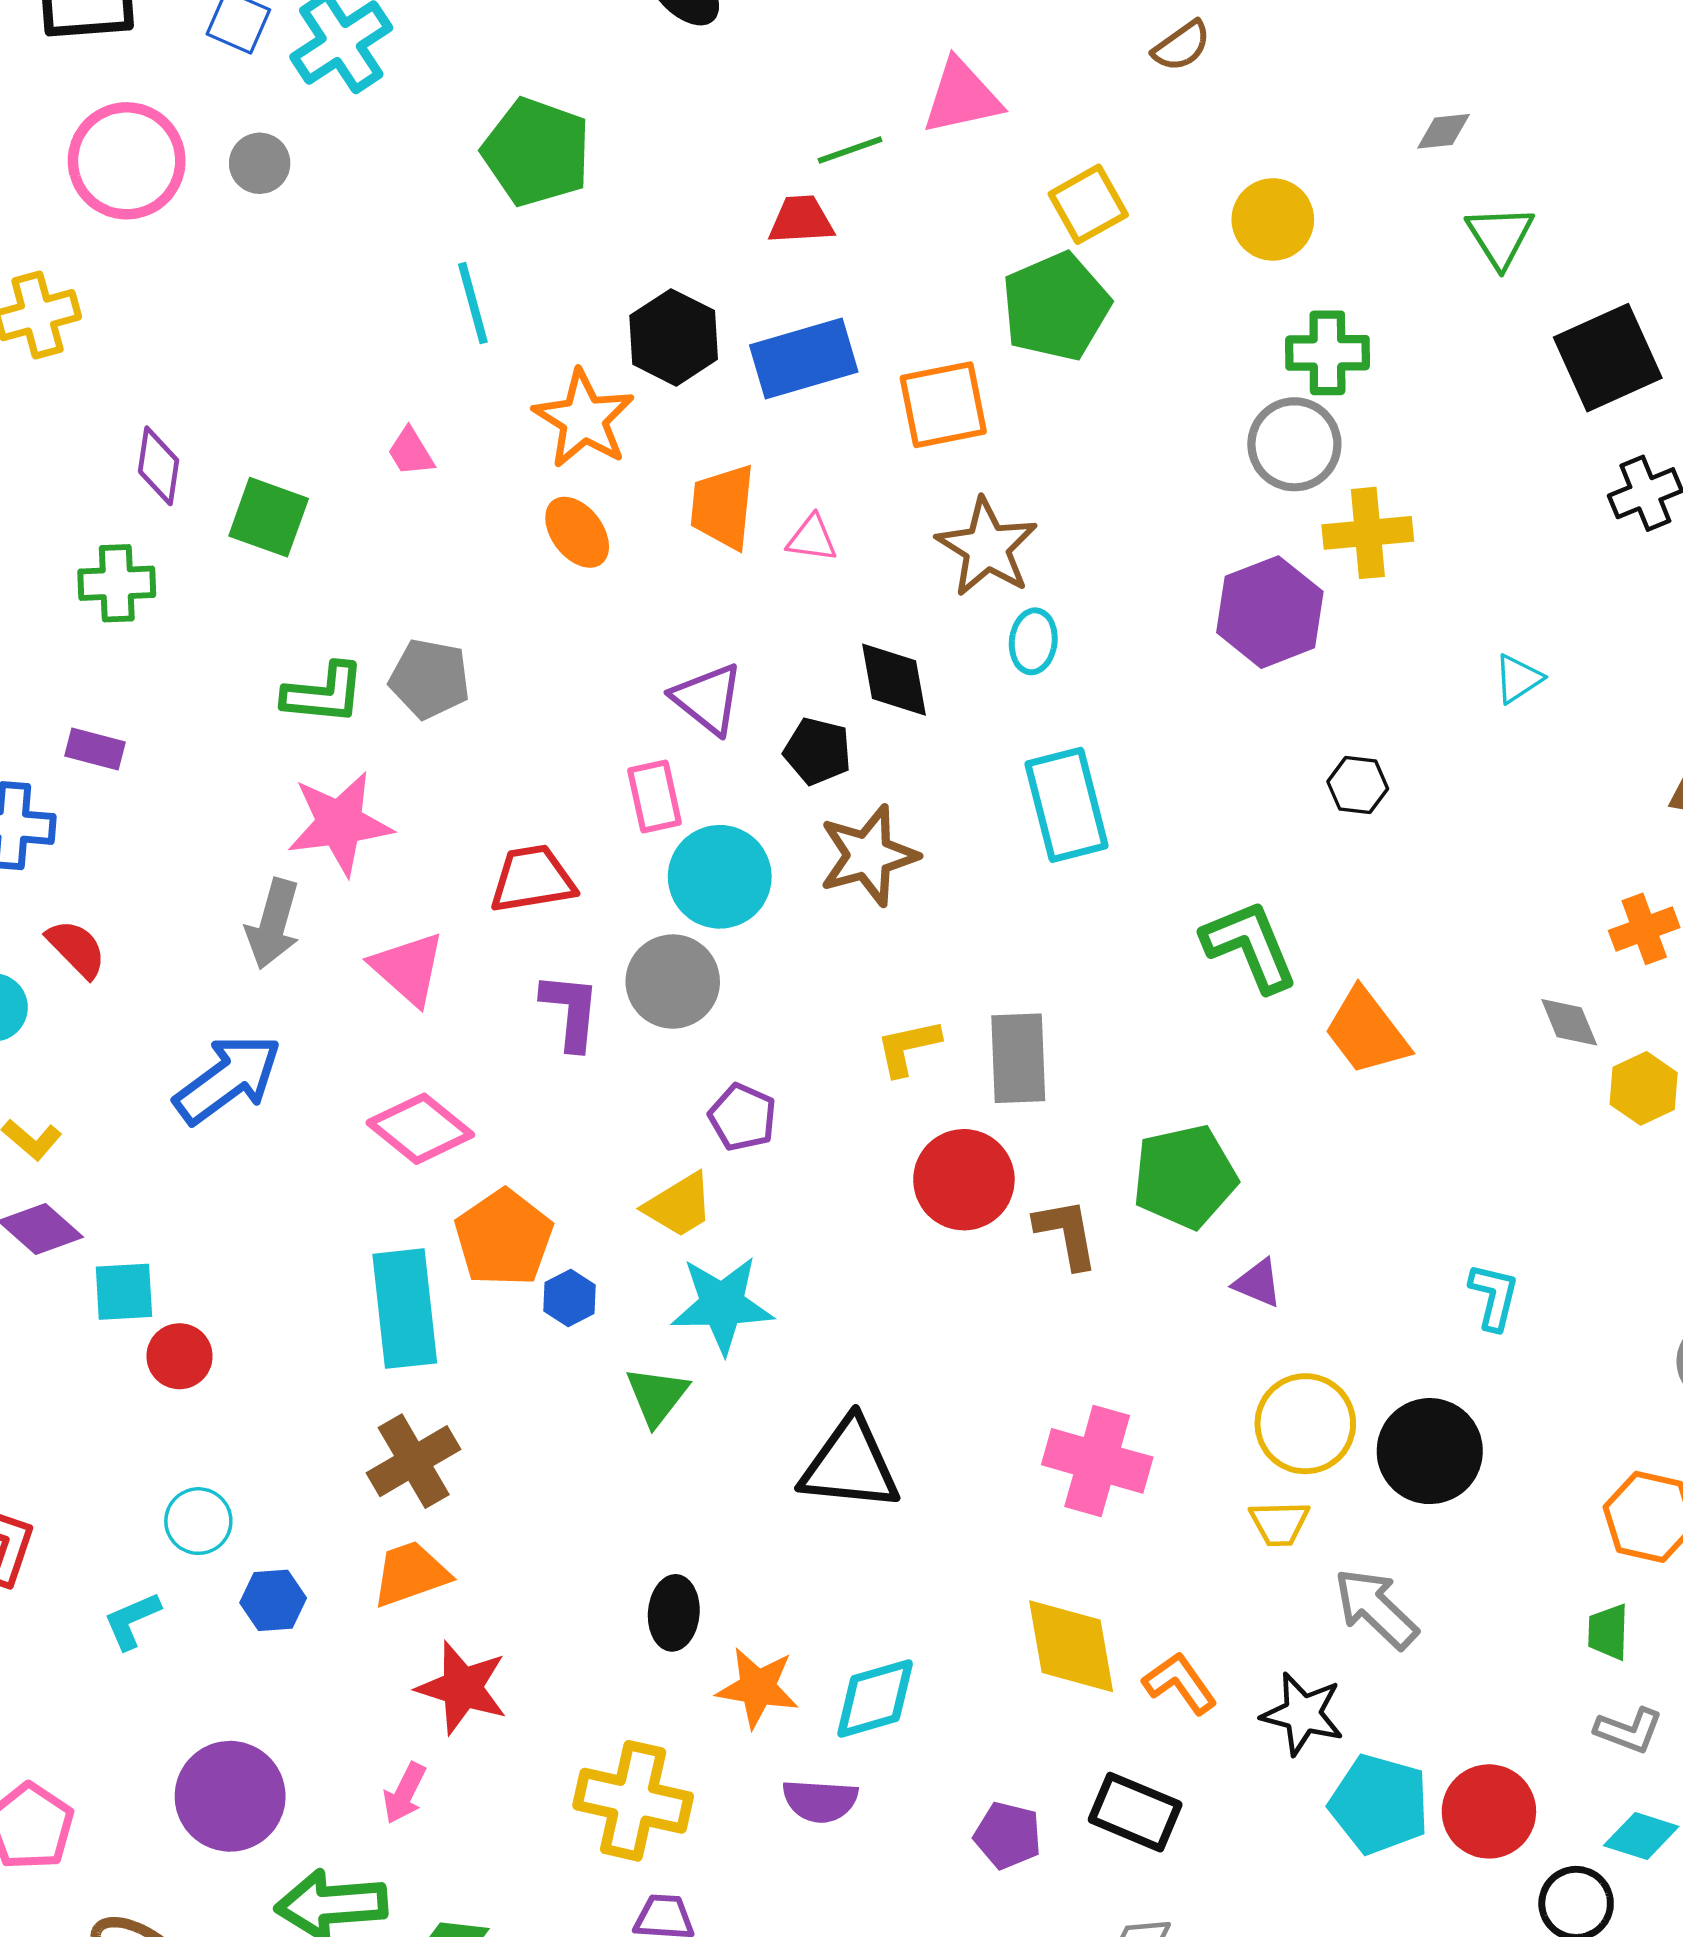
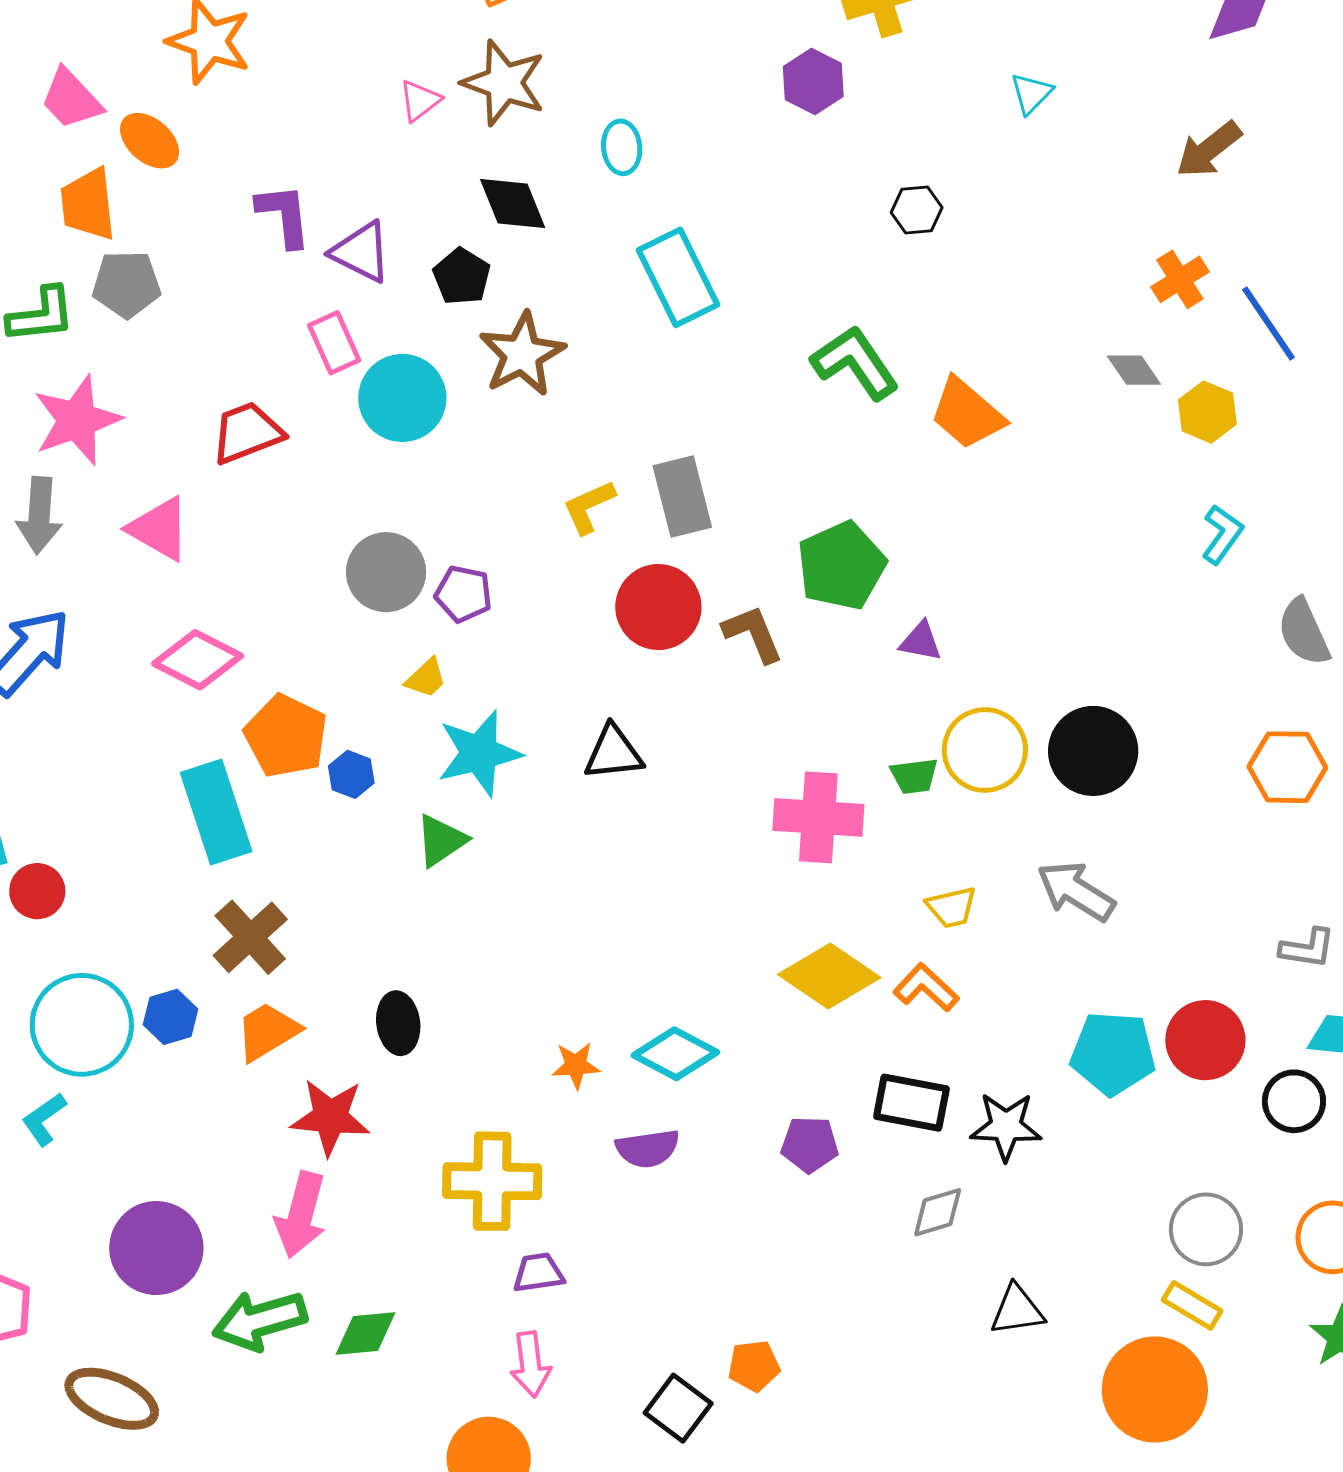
pink trapezoid: (411, 452) -> (71, 99), size x1.5
orange trapezoid: (723, 507) -> (88, 204), moved
orange ellipse: (577, 532) -> (150, 141), moved
pink triangle: (812, 538) -> (420, 101), turned -33
brown star: (987, 547) -> (504, 83), moved
purple hexagon: (1270, 612) -> (813, 82), size x0.7
black pentagon: (818, 751) -> (462, 276), turned 30
gray circle: (673, 982) -> (386, 572), moved
purple L-shape: (571, 1011) -> (284, 215), moved
yellow trapezoid: (679, 1205) -> (426, 678), size x0.7
cyan L-shape: (1494, 1297) -> (1222, 534), moved, turned 34
green triangle: (657, 1396) -> (441, 840), turned 30
black triangle: (850, 1465) -> (613, 753), moved, size x0.7
cyan circle: (198, 1521) -> (82, 1025), size x1.8
yellow trapezoid: (1279, 1523) -> (952, 907), moved
blue hexagon: (273, 1600) -> (171, 1017), moved
black ellipse: (674, 1613) -> (398, 1023), moved
green trapezoid: (1608, 1632) -> (914, 776), moved, turned -87
yellow diamond: (1071, 1646) -> (829, 976), turned -34
orange star: (758, 1688) -> (576, 1065), size x0.7
cyan diamond: (875, 1698) -> (675, 1054), turned 56
black star: (1303, 1714) -> (1006, 1126), moved
pink arrow: (404, 1793) -> (301, 1215), size x1.6

